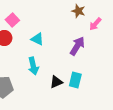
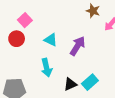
purple arrow: (77, 46) -> (78, 46), moved
cyan rectangle: (75, 80) -> (90, 82), turned 35

